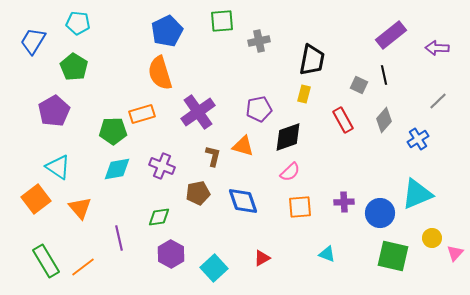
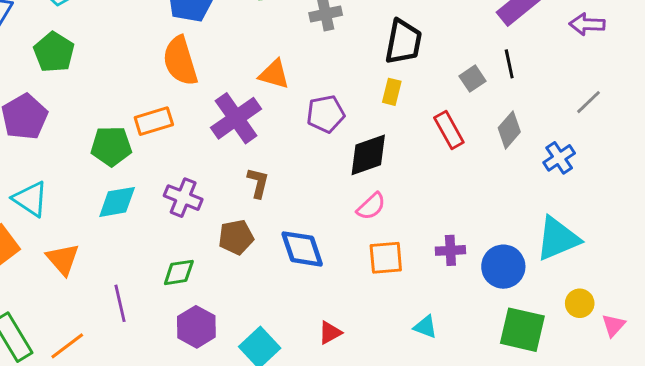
gray square: (359, 85) -> (472, 79), turned 30
orange triangle: (243, 146) -> (274, 74), moved

